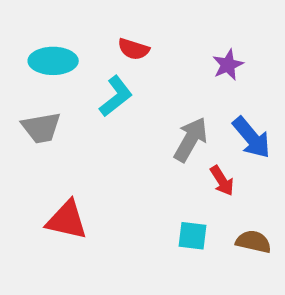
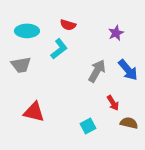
red arrow: (222, 181) -> (113, 103), moved
cyan square: (193, 236) -> (88, 126), moved, turned -35

